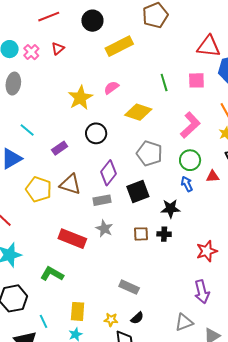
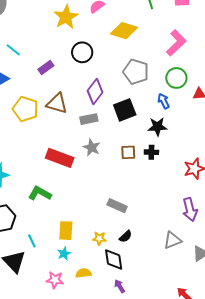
blue arrow: (187, 184) -> (164, 101), moved

